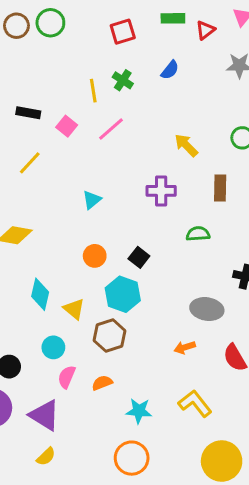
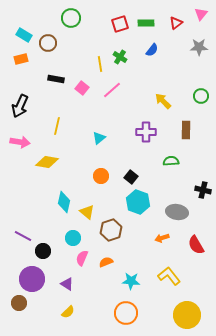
green rectangle: (173, 18) -> (146, 23), moved
brown circle: (16, 26) -> (48, 43), moved
yellow line: (30, 163) -> (57, 126), moved, turned -30
cyan hexagon: (123, 294) -> (138, 202), moved
purple triangle: (45, 415) -> (67, 284), size x0.6

